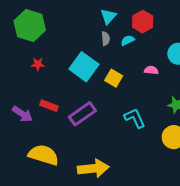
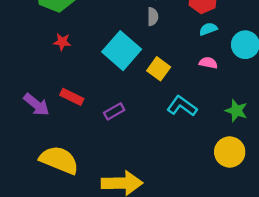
cyan semicircle: (128, 40) -> (208, 29), moved
purple rectangle: (82, 114) -> (114, 111), size x0.6
cyan L-shape: (135, 118) -> (182, 106), moved, turned -35

